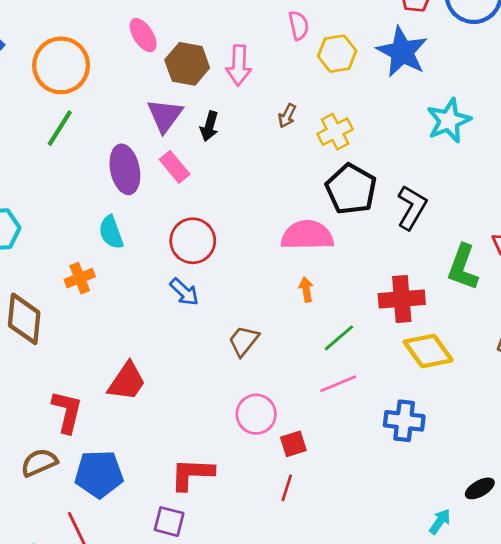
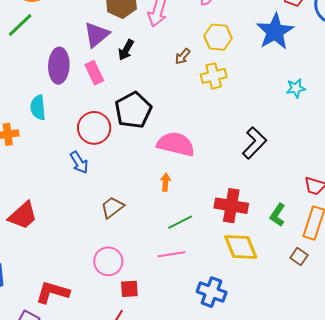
yellow hexagon: (337, 54) -> (218, 37), moved
cyan star: (449, 121) -> (296, 88), size x0.6
black pentagon: (351, 189) -> (133, 110), moved
green L-shape: (463, 267) -> (278, 215), moved, size x0.7

